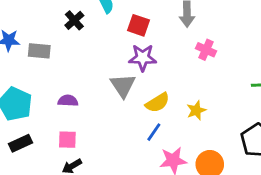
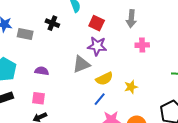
black cross: (74, 20) -> (52, 23), moved, turned -32
pink cross: (206, 50) -> (142, 45), turned -32
gray triangle: (123, 86) -> (81, 64), turned 36

